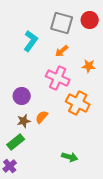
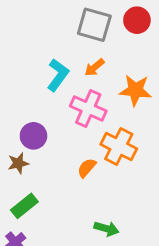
cyan L-shape: (31, 41) -> (58, 75), moved
orange star: (89, 66) -> (135, 90), size x1.5
orange semicircle: (42, 117) -> (87, 168), moved
brown star: (24, 121) -> (18, 163), moved

